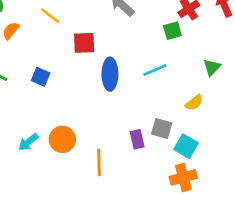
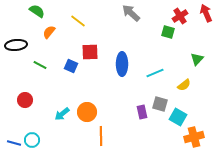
green square: (172, 31) -> (168, 32), turned 32
red square: (84, 43) -> (90, 52), moved
cyan line: (155, 70) -> (155, 73), moved
orange line: (99, 162) -> (101, 136), moved
orange cross: (183, 177) -> (194, 137), moved

